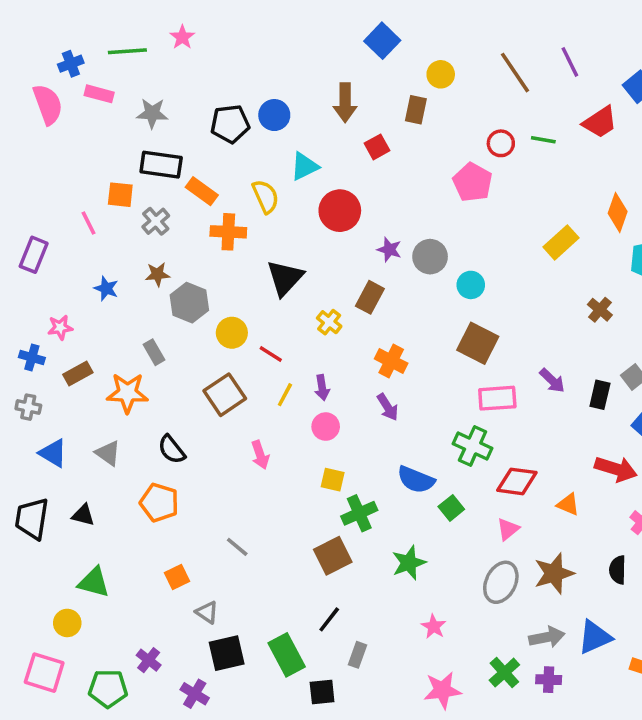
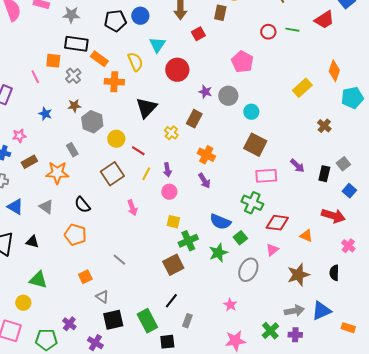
cyan triangle: (304, 166) -> (157, 45), turned -30
pink pentagon: (473, 182) -> (242, 62), moved
green star: (409, 563) -> (218, 253), moved
gray ellipse: (501, 582) -> (248, 270), moved

